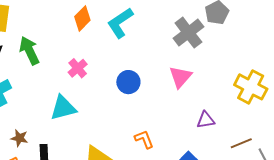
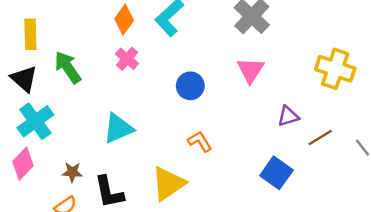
pink cross: (78, 68) -> (127, 59), moved
orange L-shape: (144, 139) -> (200, 142), moved
brown line: (241, 143) -> (320, 137), moved

